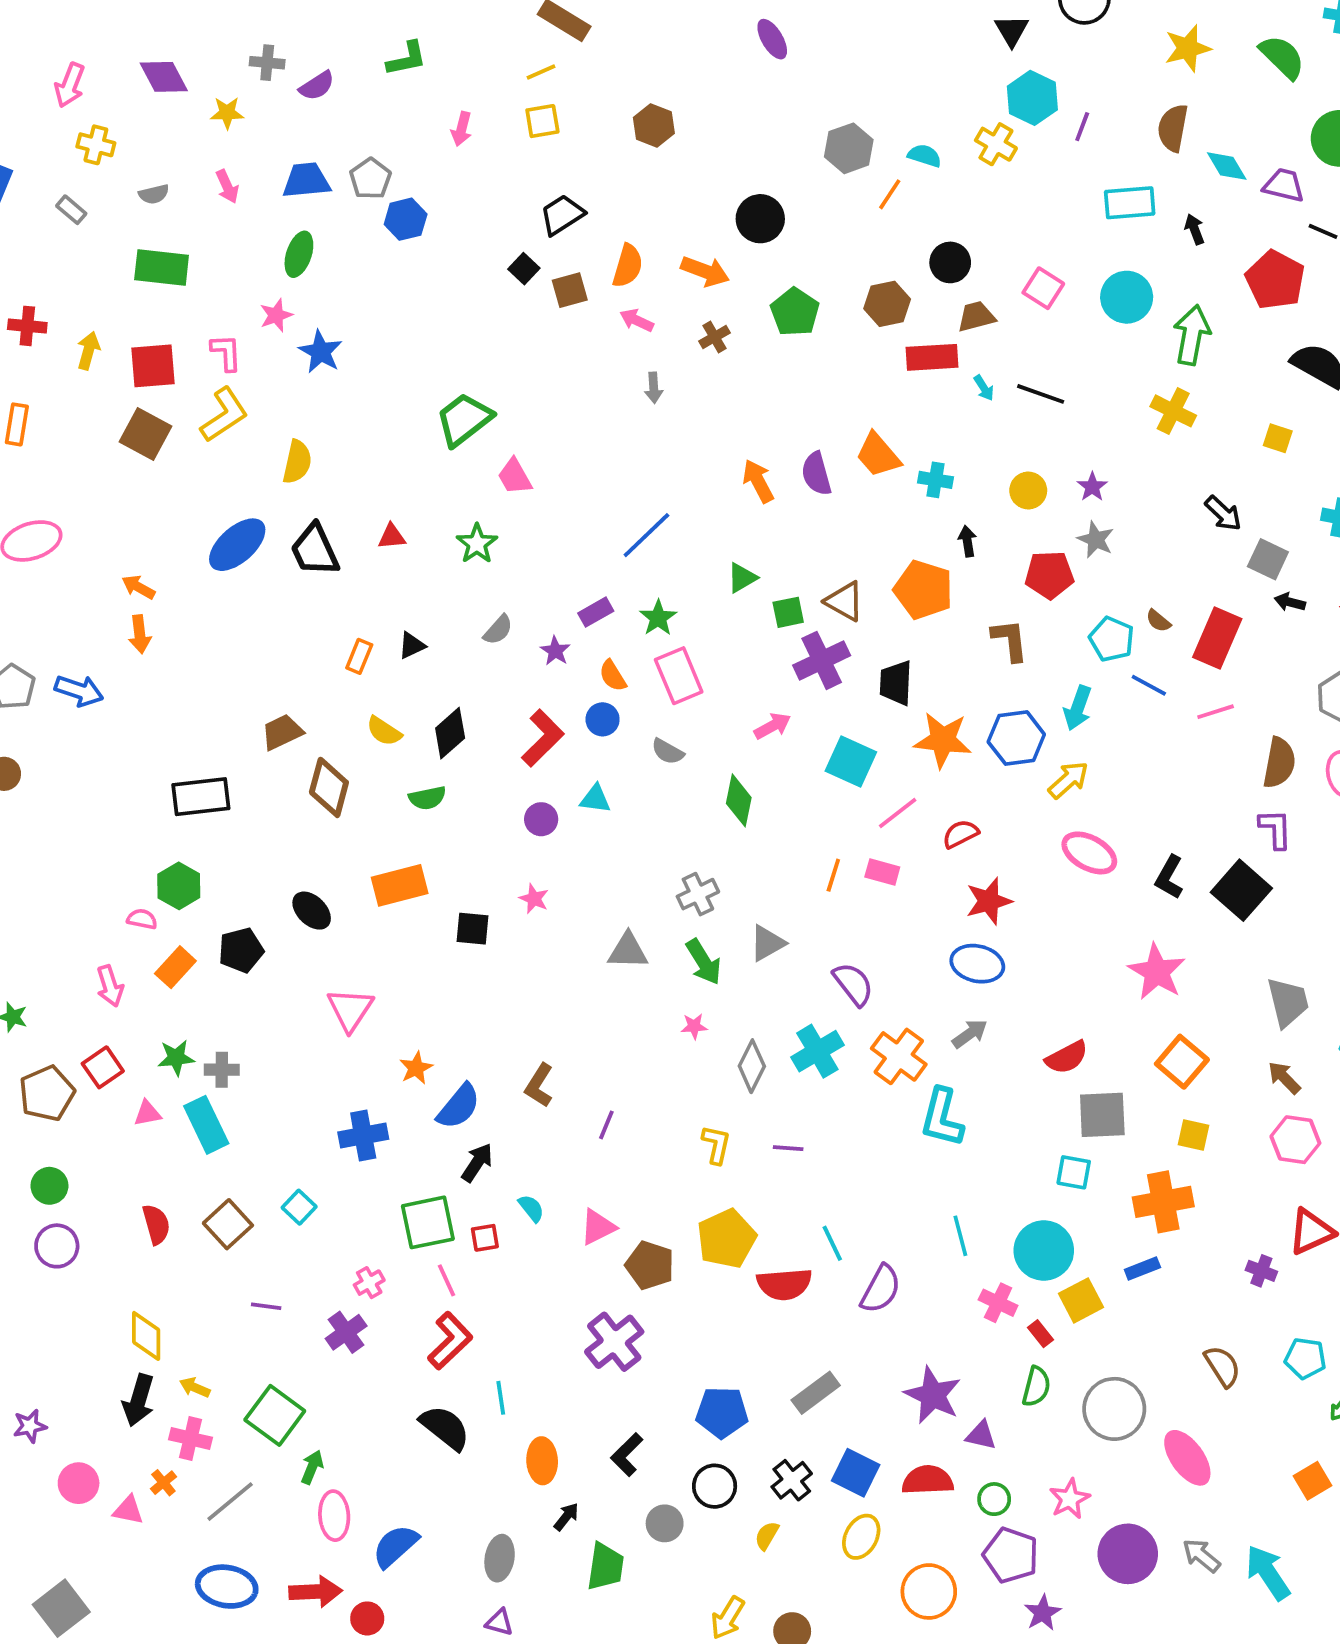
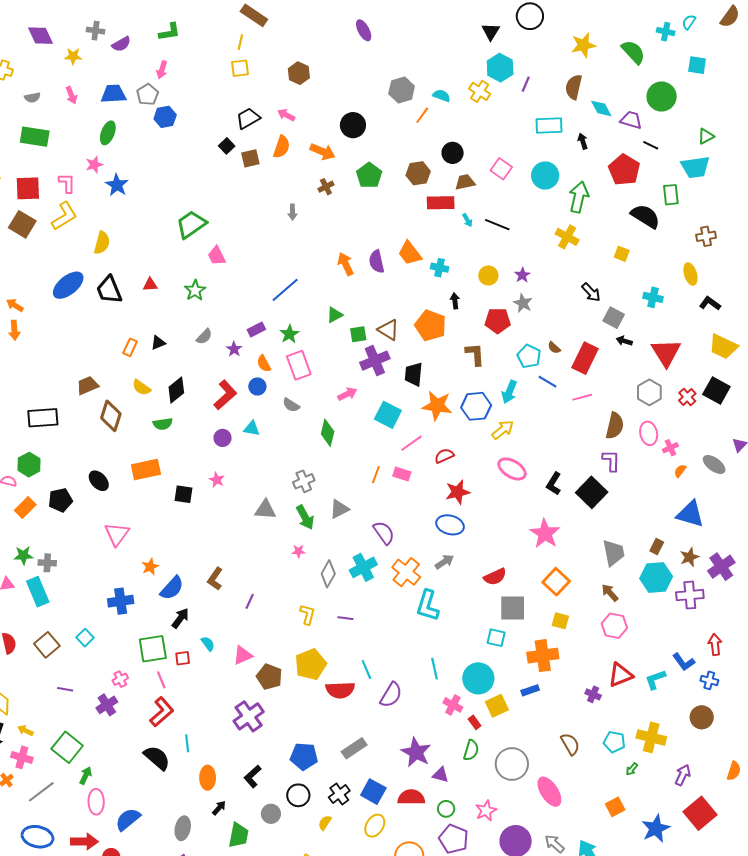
yellow line: (541, 72) -> (240, 42), turned -56
pink arrow: (461, 129) -> (162, 70), moved
pink arrow: (637, 320) -> (286, 115), moved

